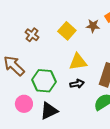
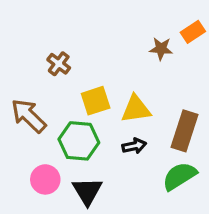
yellow square: (67, 31) -> (96, 101), moved, turned 30
black triangle: (49, 111) -> (87, 191), turned -36

